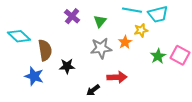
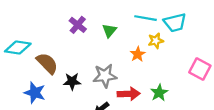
cyan diamond: (19, 36) -> (18, 47), turned -35
gray star: (101, 48) -> (105, 76), moved
brown semicircle: (45, 50) -> (47, 63), turned -35
green star: (158, 56) -> (159, 93), moved

